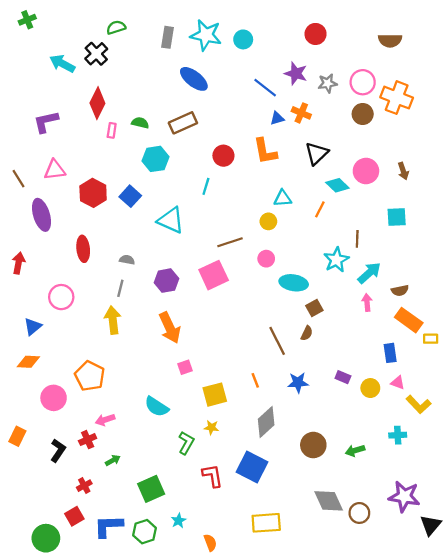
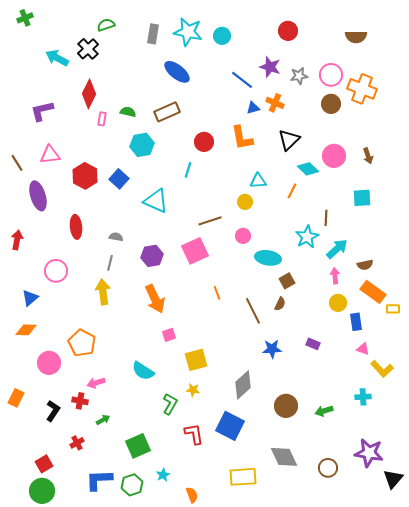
orange line: (255, 380) -> (217, 293), moved
yellow circle: (370, 388) -> (338, 303), moved
red cross: (88, 440) -> (80, 401), turned 35
gray diamond: (329, 501) -> (284, 457), moved
red square: (74, 516) -> (44, 464), moved

